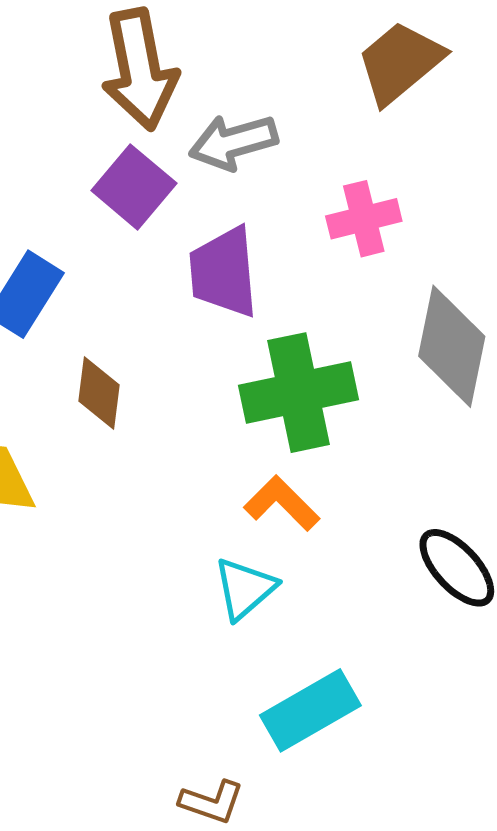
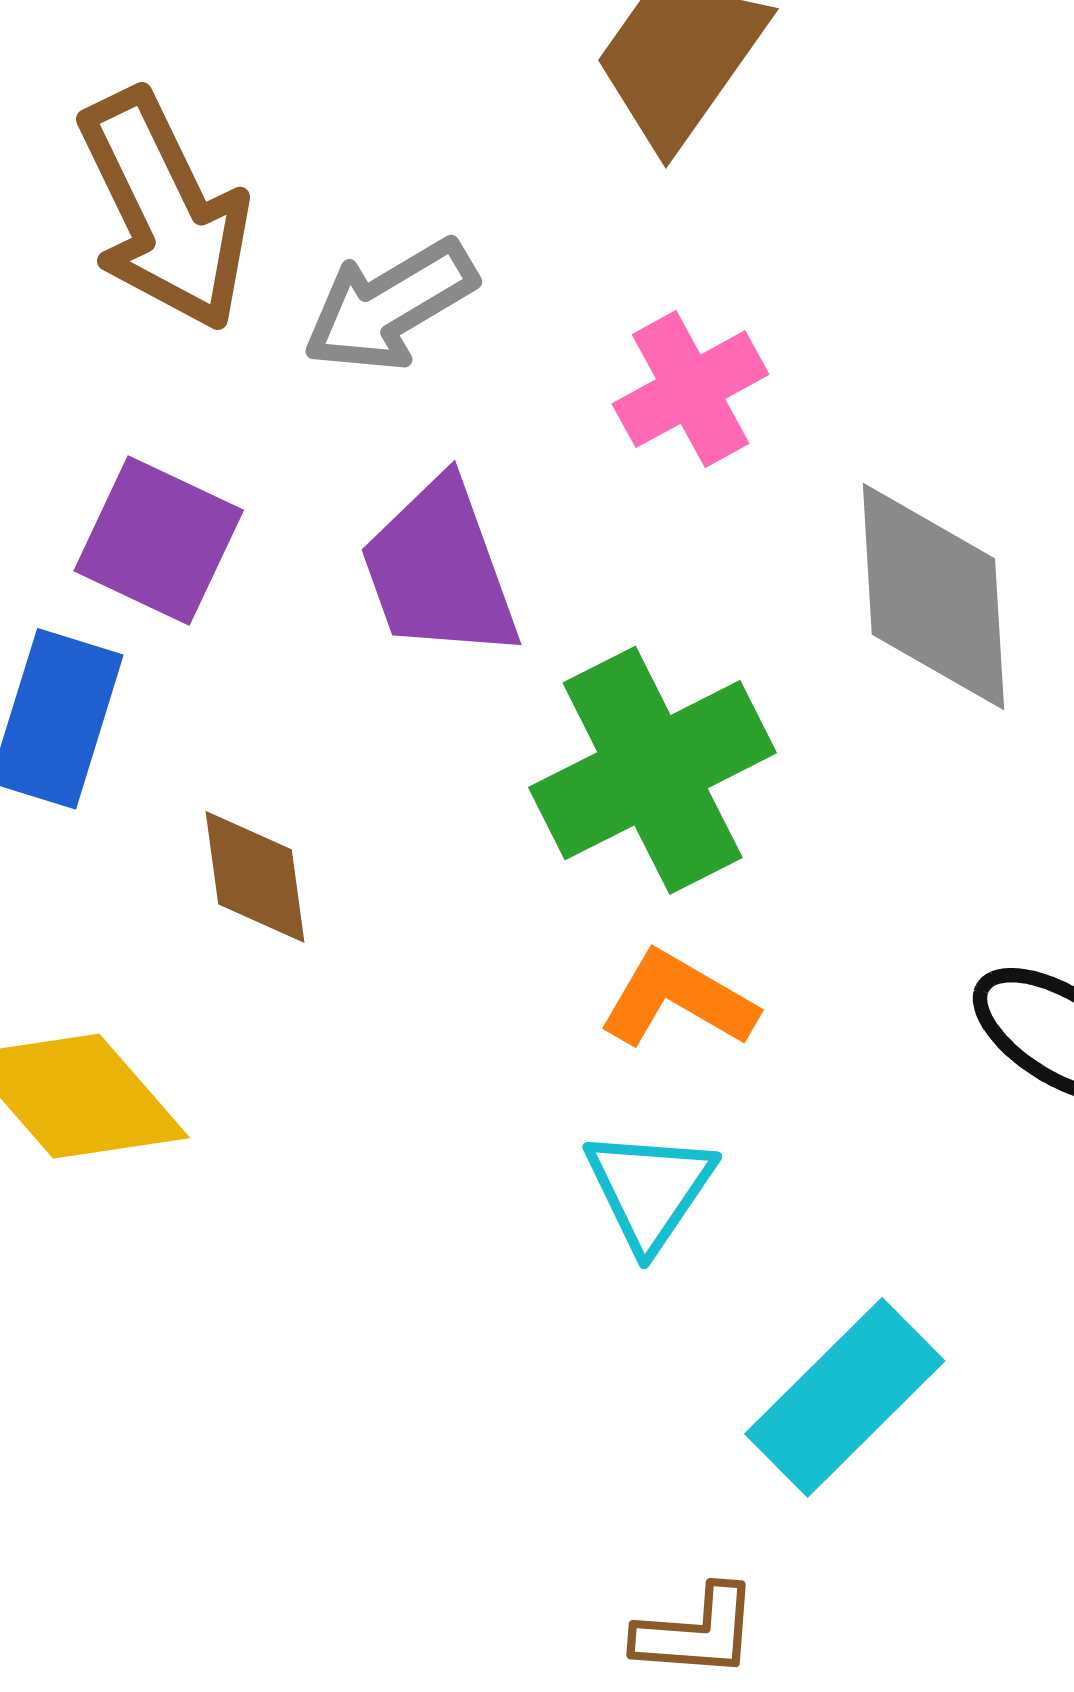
purple square: (134, 187) -> (159, 541), moved

